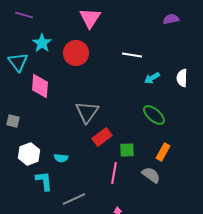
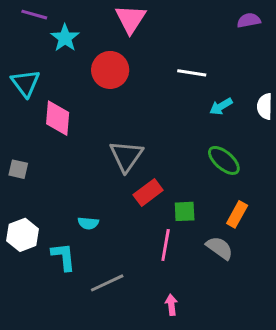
cyan star: (42, 43) -> (65, 38), moved
white hexagon: (29, 154) -> (23, 235), moved

